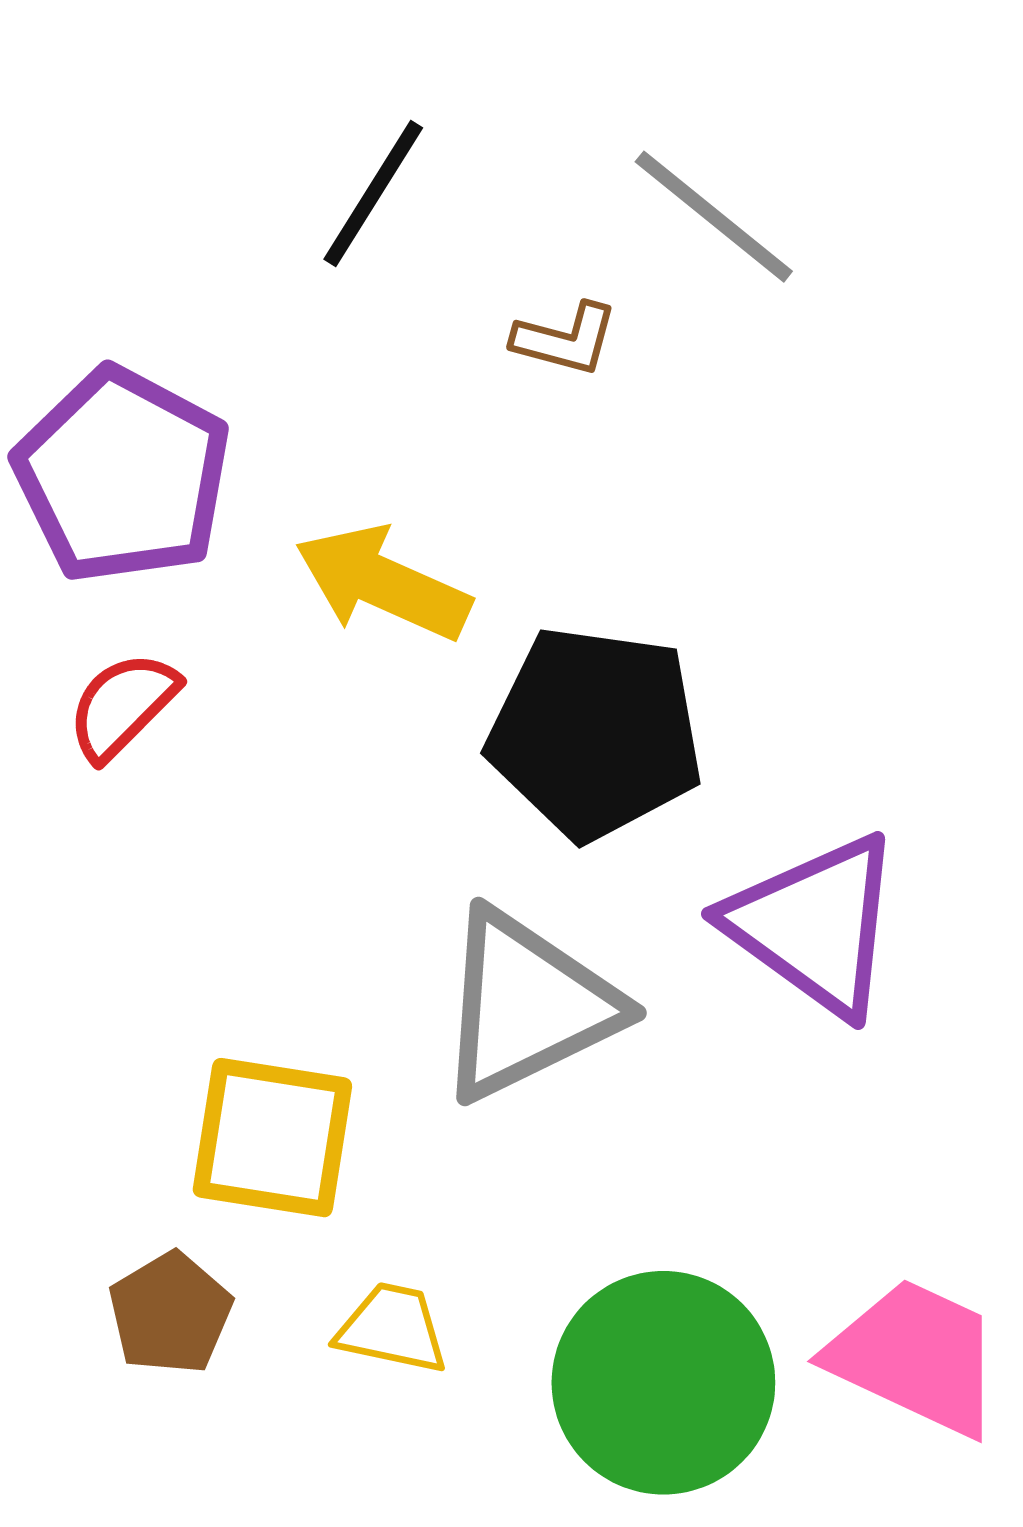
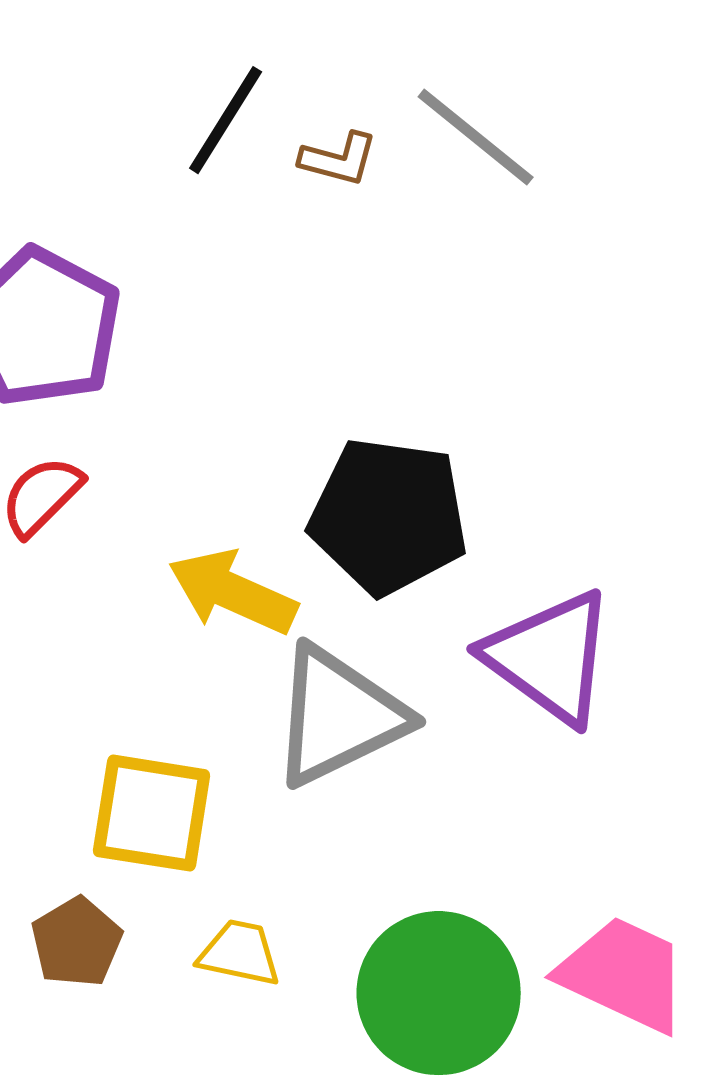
brown L-shape: (565, 339) -> (339, 159), moved
yellow arrow: (383, 583) -> (233, 592), moved

